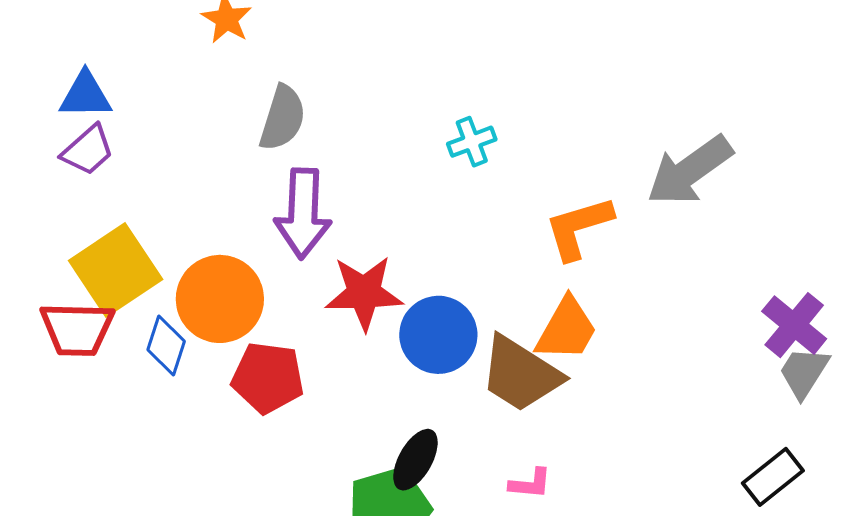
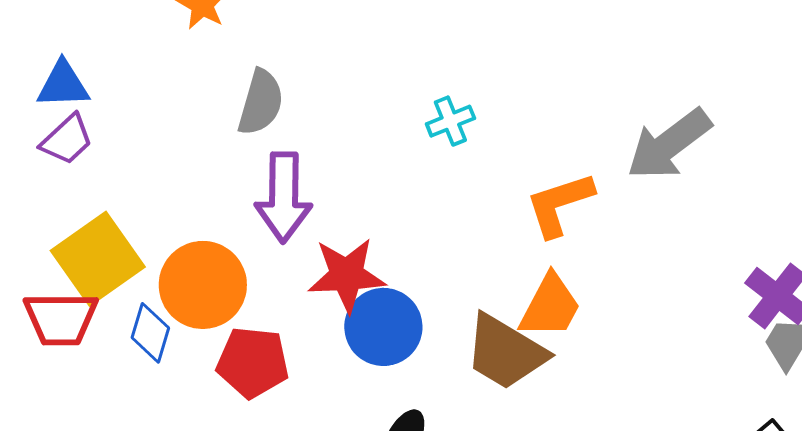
blue circle: (438, 335) -> (383, 327), moved

